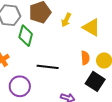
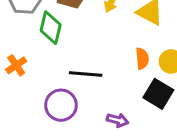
purple circle: (20, 86) -> (61, 105), moved

